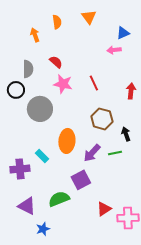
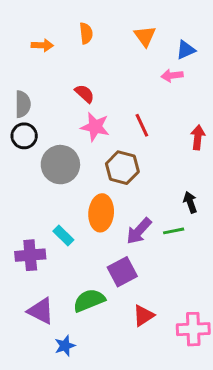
orange triangle: (89, 17) -> (145, 36), moved
orange arrow: (35, 35) -> (42, 45), moved, turned 112
gray semicircle: (28, 69) -> (23, 104), moved
brown hexagon: (102, 119) -> (122, 168), moved
red triangle: (104, 209) -> (143, 316), moved

